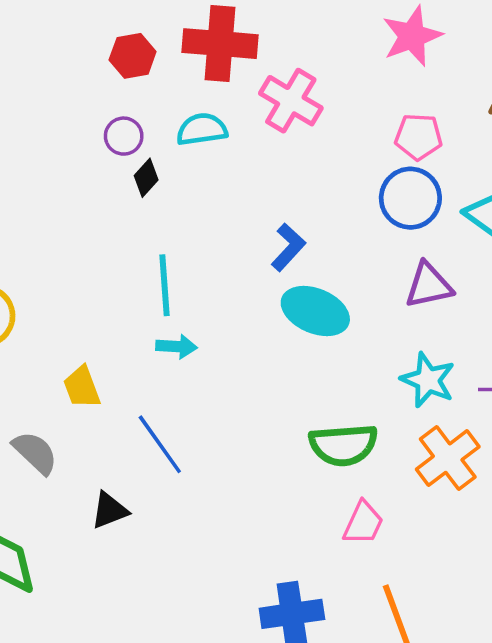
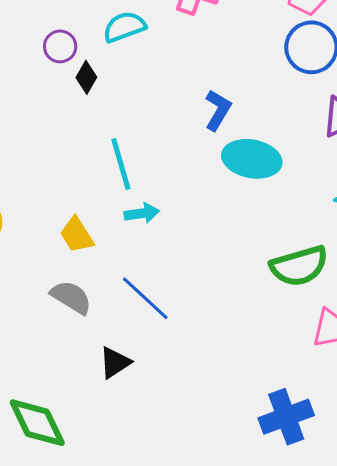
yellow trapezoid: (82, 387) -> (77, 235), moved
gray semicircle: (35, 453) -> (71, 297), moved

